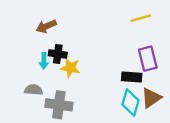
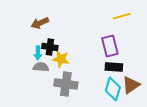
purple rectangle: (148, 59) -> (110, 46), moved
gray semicircle: (33, 90) -> (41, 67), moved
gray cross: (59, 105) -> (66, 84), moved

